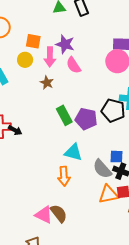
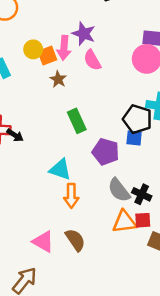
orange square: (33, 41) -> (47, 56), moved, turned -35
purple pentagon: (86, 119) -> (106, 152), moved
cyan triangle: (73, 152) -> (60, 169), moved
blue square: (116, 157) -> (134, 138), moved
brown semicircle: (59, 213) -> (75, 240), moved

